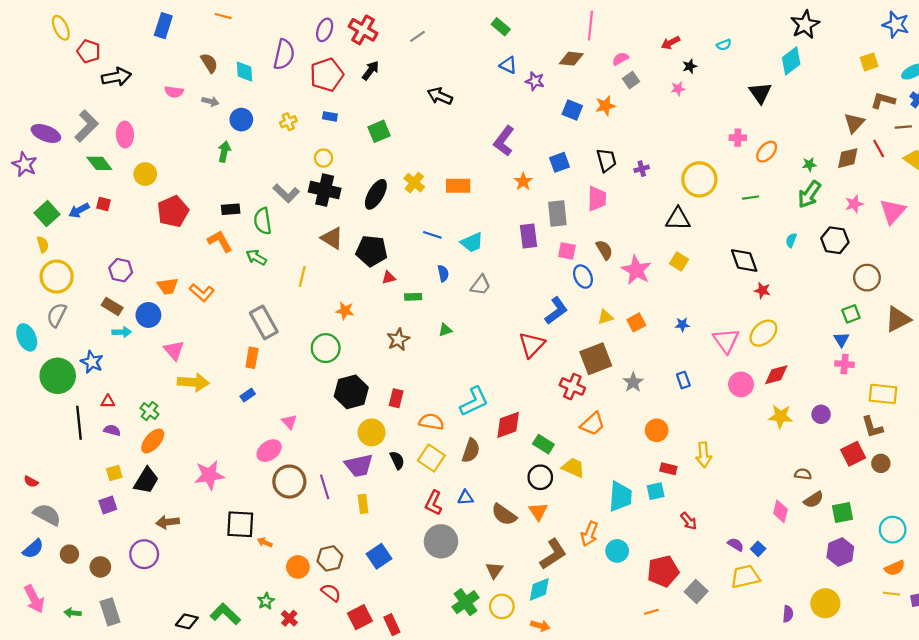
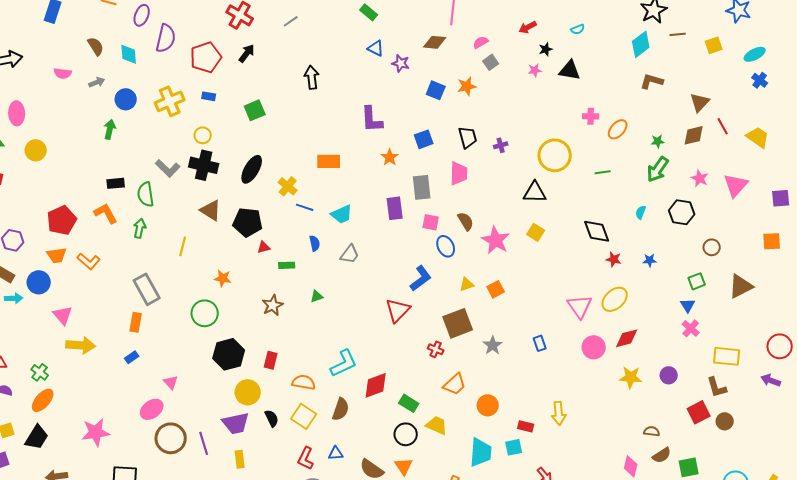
purple ellipse: (325, 30) -> (142, 15), moved
black triangle: (760, 93) -> (570, 70), moved, turned -45
black arrow: (440, 96) -> (312, 77), turned 60
brown L-shape: (883, 100) -> (652, 81), moved
gray arrow: (210, 101) -> (97, 82), turned -35
yellow cross: (288, 122) -> (170, 101), size x1.8
brown line: (903, 127) -> (678, 34), moved
purple L-shape: (504, 141) -> (372, 119), turned -40
yellow cross: (414, 183) -> (288, 186), moved
pink star: (854, 204) -> (700, 178), turned -30
red pentagon: (173, 211) -> (62, 220), moved
green arrow: (256, 257) -> (140, 228), turned 72
brown circle: (867, 278) -> (712, 247), size x0.7
blue star: (682, 325) -> (650, 260), moved
pink cross: (845, 364) -> (691, 328), turned 36
red cross: (572, 387) -> (436, 349), size x0.7
orange circle: (657, 430) -> (488, 405), moved

